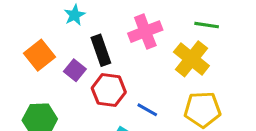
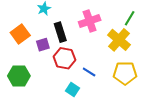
green line: (207, 25) -> (130, 18), turned -70
purple square: (75, 70) -> (43, 45), turned 32

